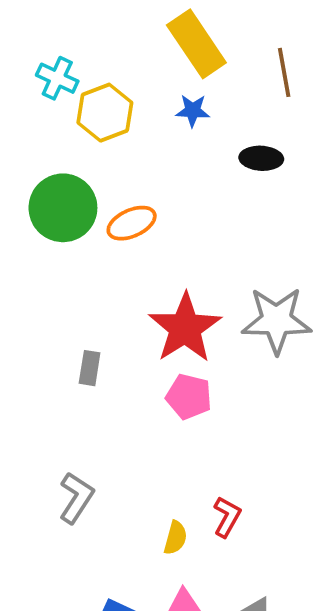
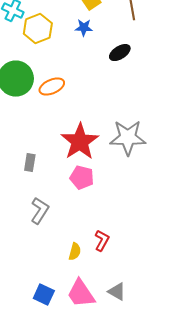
black ellipse: (261, 158) -> (120, 53), turned -35
gray L-shape: (76, 498) -> (40, 211), moved

